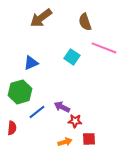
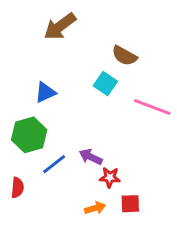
brown semicircle: (85, 22) -> (124, 56), moved, turned -42
pink line: (104, 48) -> (152, 107), moved

